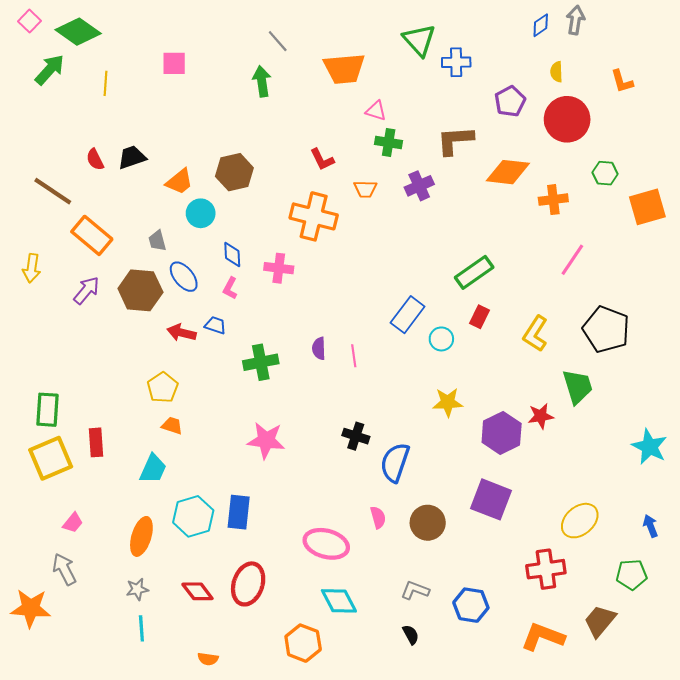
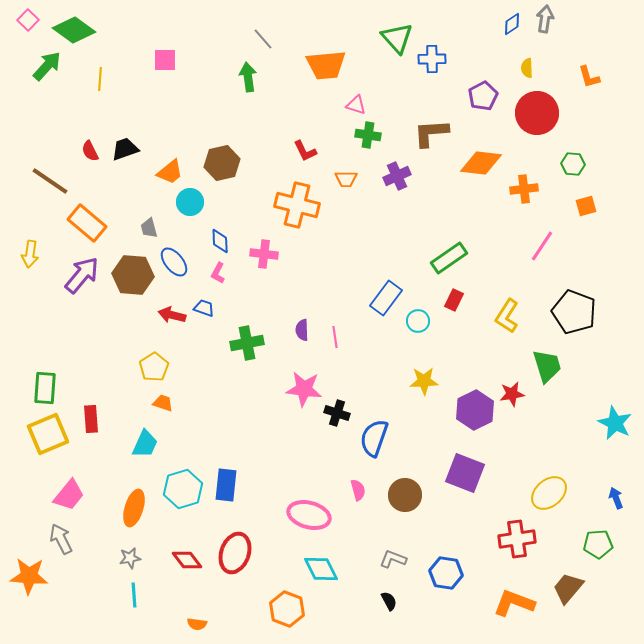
orange square: (647, 207) -> (586, 206), moved, size x0.6
purple arrow: (87, 290) -> (82, 275), size x1.4
pink star: (266, 440) -> (304, 389), moved
pink trapezoid: (73, 523) -> (69, 495), size x1.6

